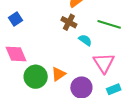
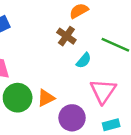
cyan semicircle: (85, 40) -> (84, 60), turned 88

